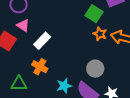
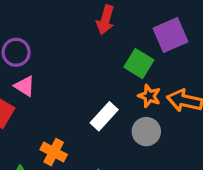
white rectangle: (42, 41) -> (104, 116), moved
gray circle: (95, 69) -> (146, 132), moved

